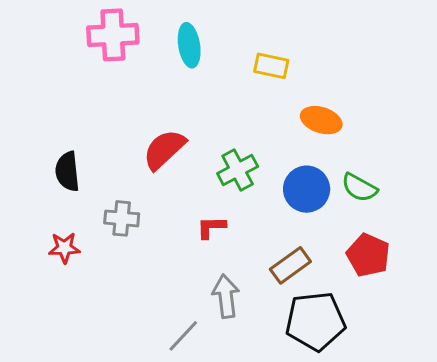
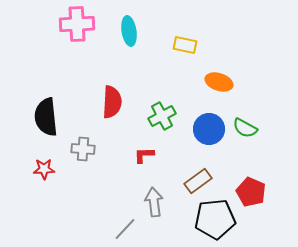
red semicircle: (164, 149) -> (112, 102), turned 136
black semicircle: (67, 171) -> (46, 117), size x1.4
red pentagon: (368, 255) -> (251, 192), moved

